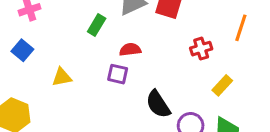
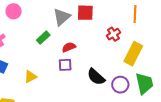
green rectangle: (97, 25) -> (43, 38), turned 32
yellow rectangle: (222, 85) -> (133, 54), size x1.6

